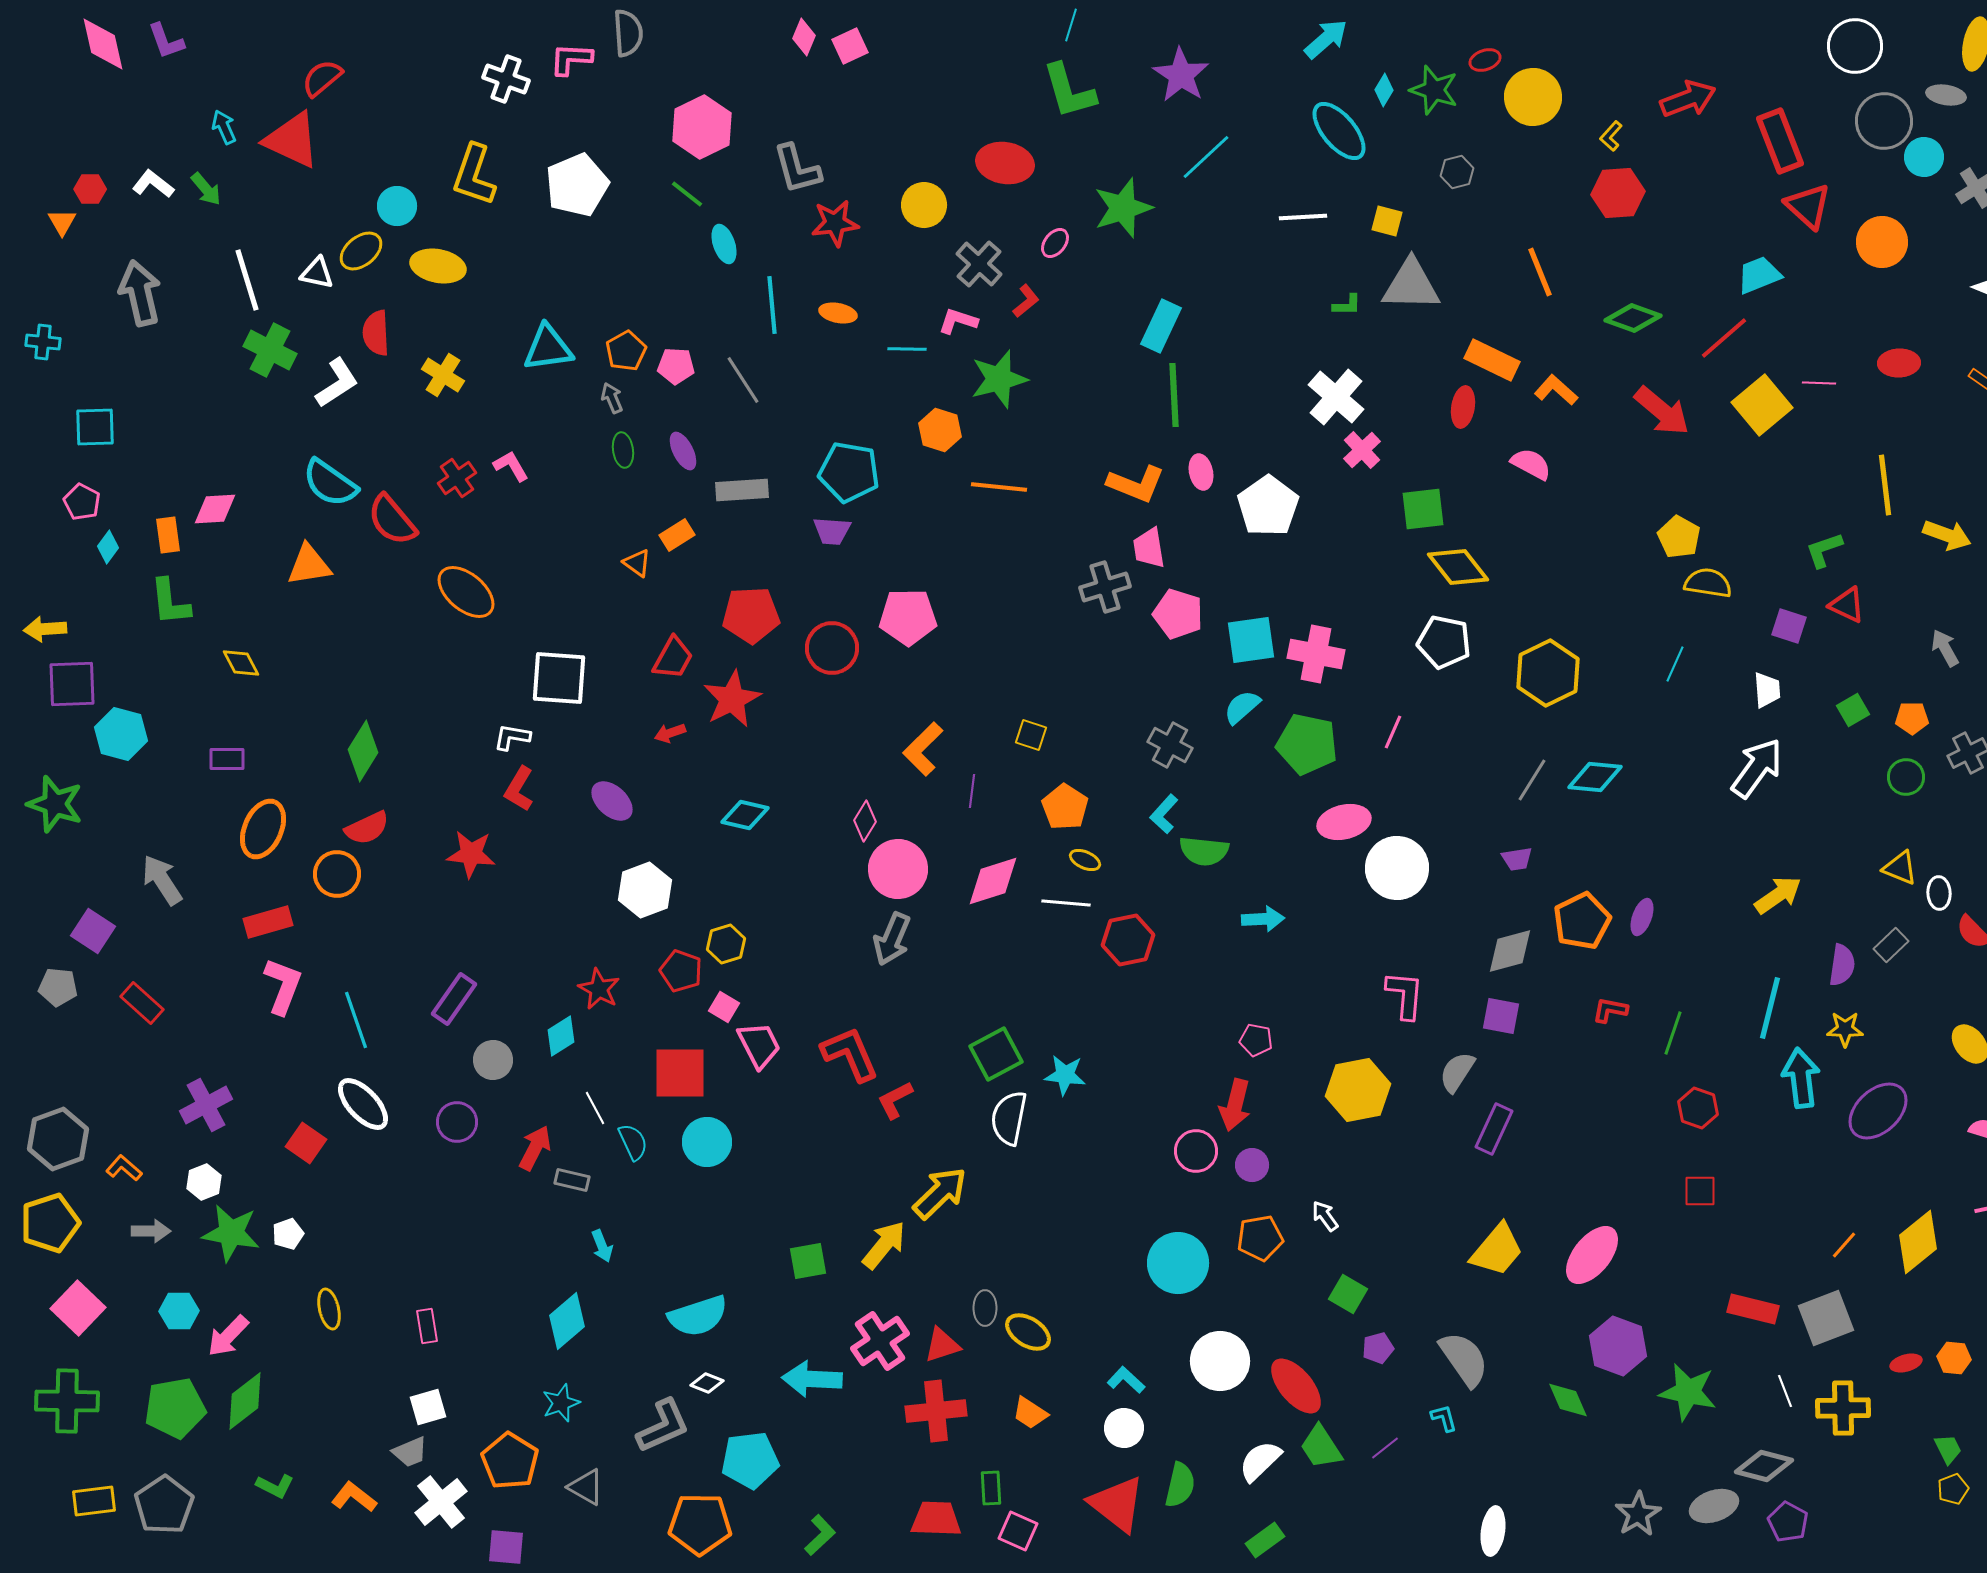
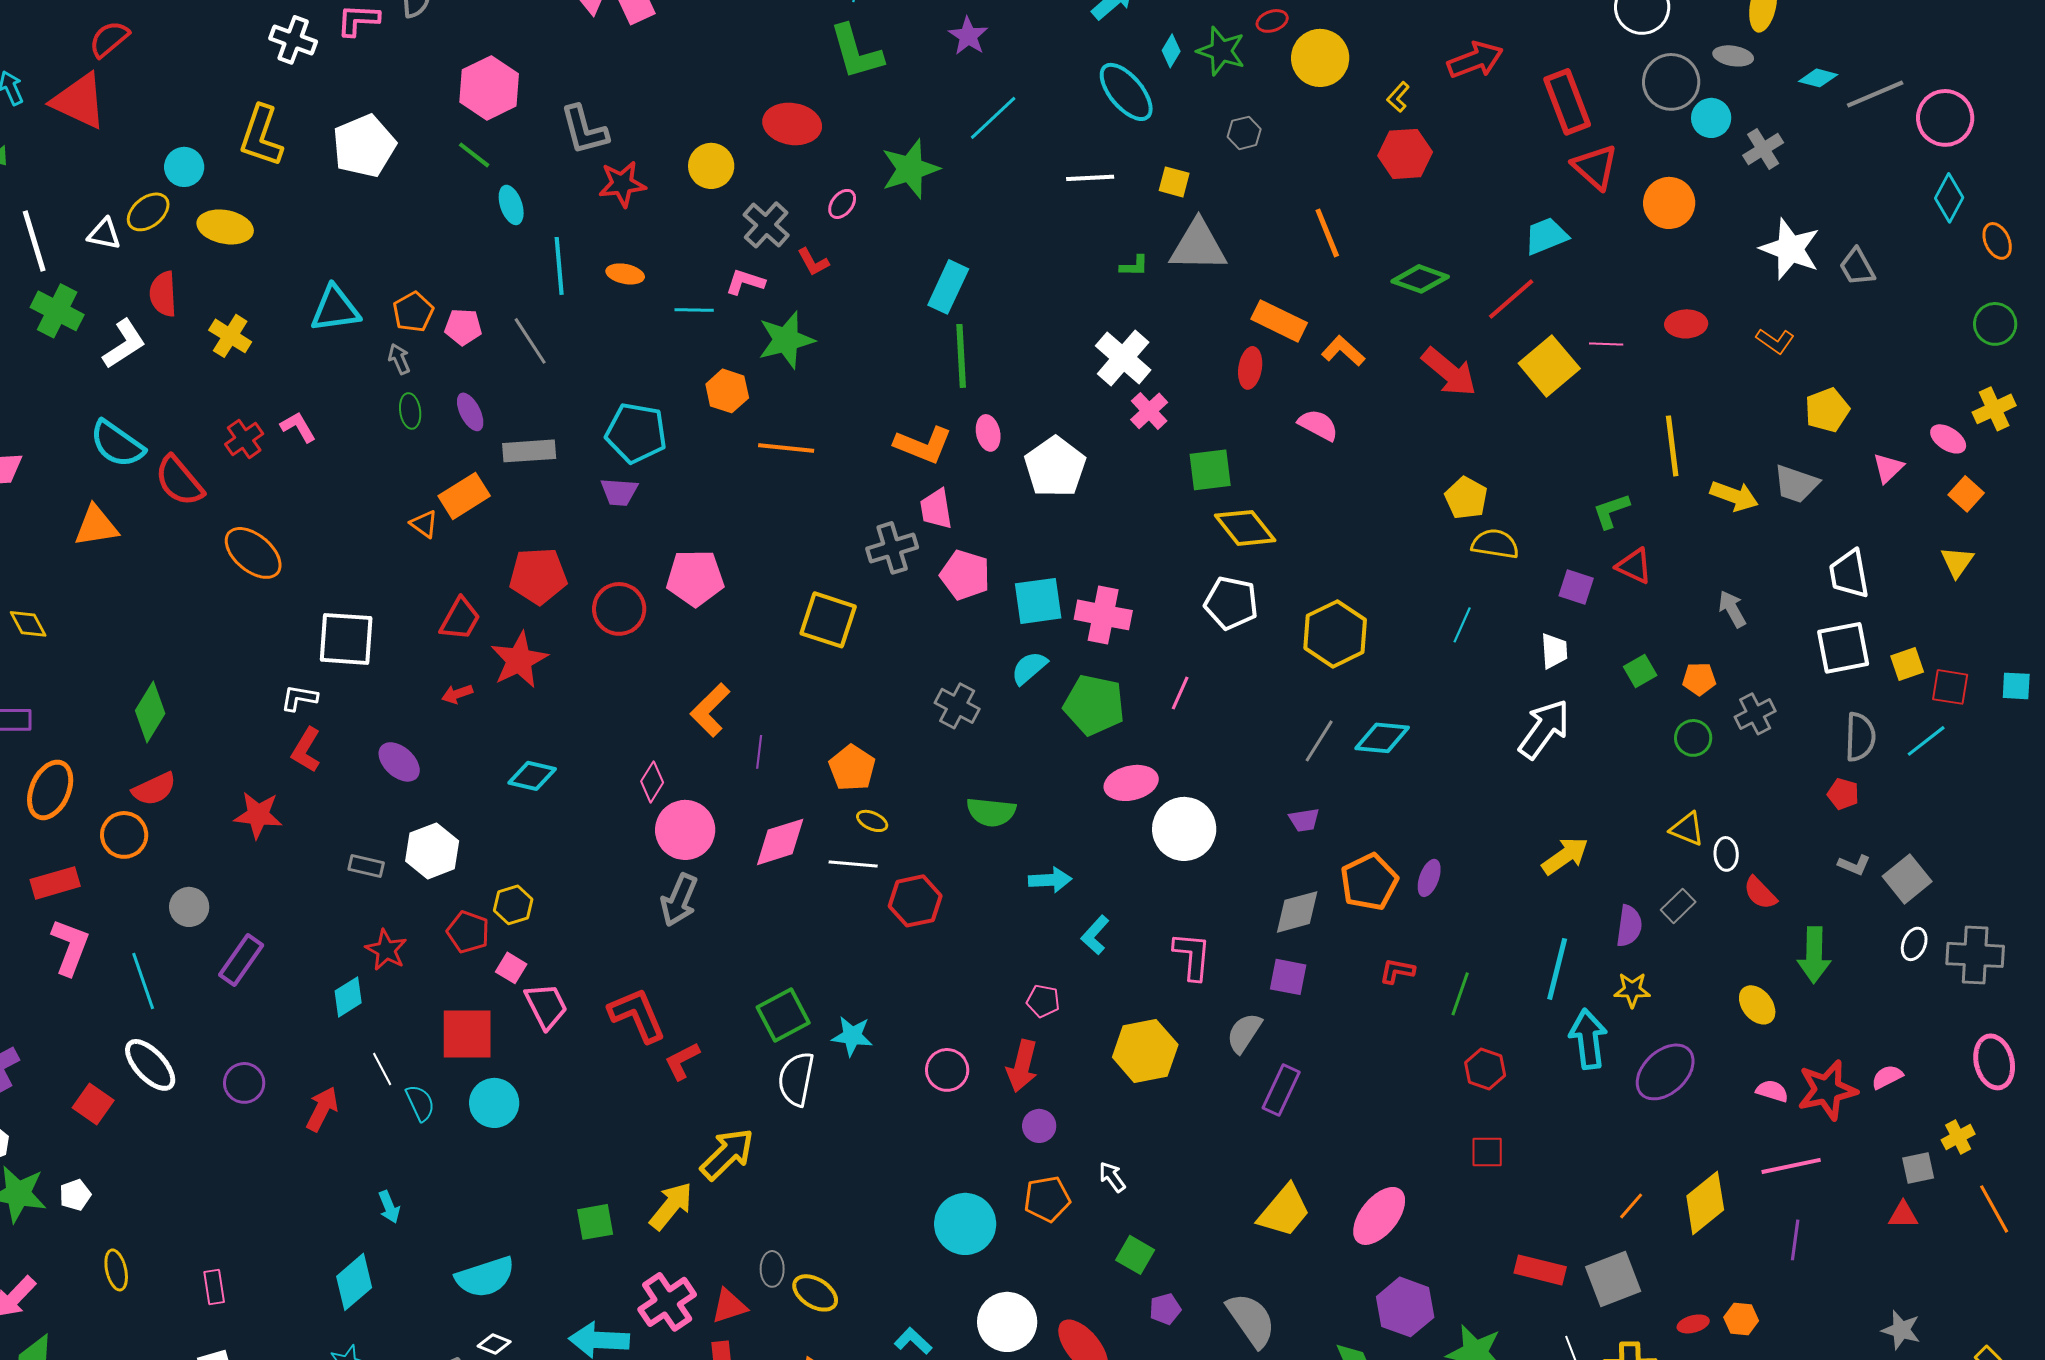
purple star: (1181, 75) -> (968, 36), size x0.7
red L-shape: (1026, 301) -> (813, 262), turned 100
orange rectangle: (677, 535) -> (464, 496), size x1.4
yellow square: (1031, 735) -> (828, 620), moved, size x1.8
cyan L-shape: (1164, 814) -> (1095, 935), moved
gray circle: (493, 1060) -> (189, 907), moved
pink circle: (1196, 1151) -> (947, 1070), moved
gray rectangle: (572, 1180) -> (366, 866), moved

